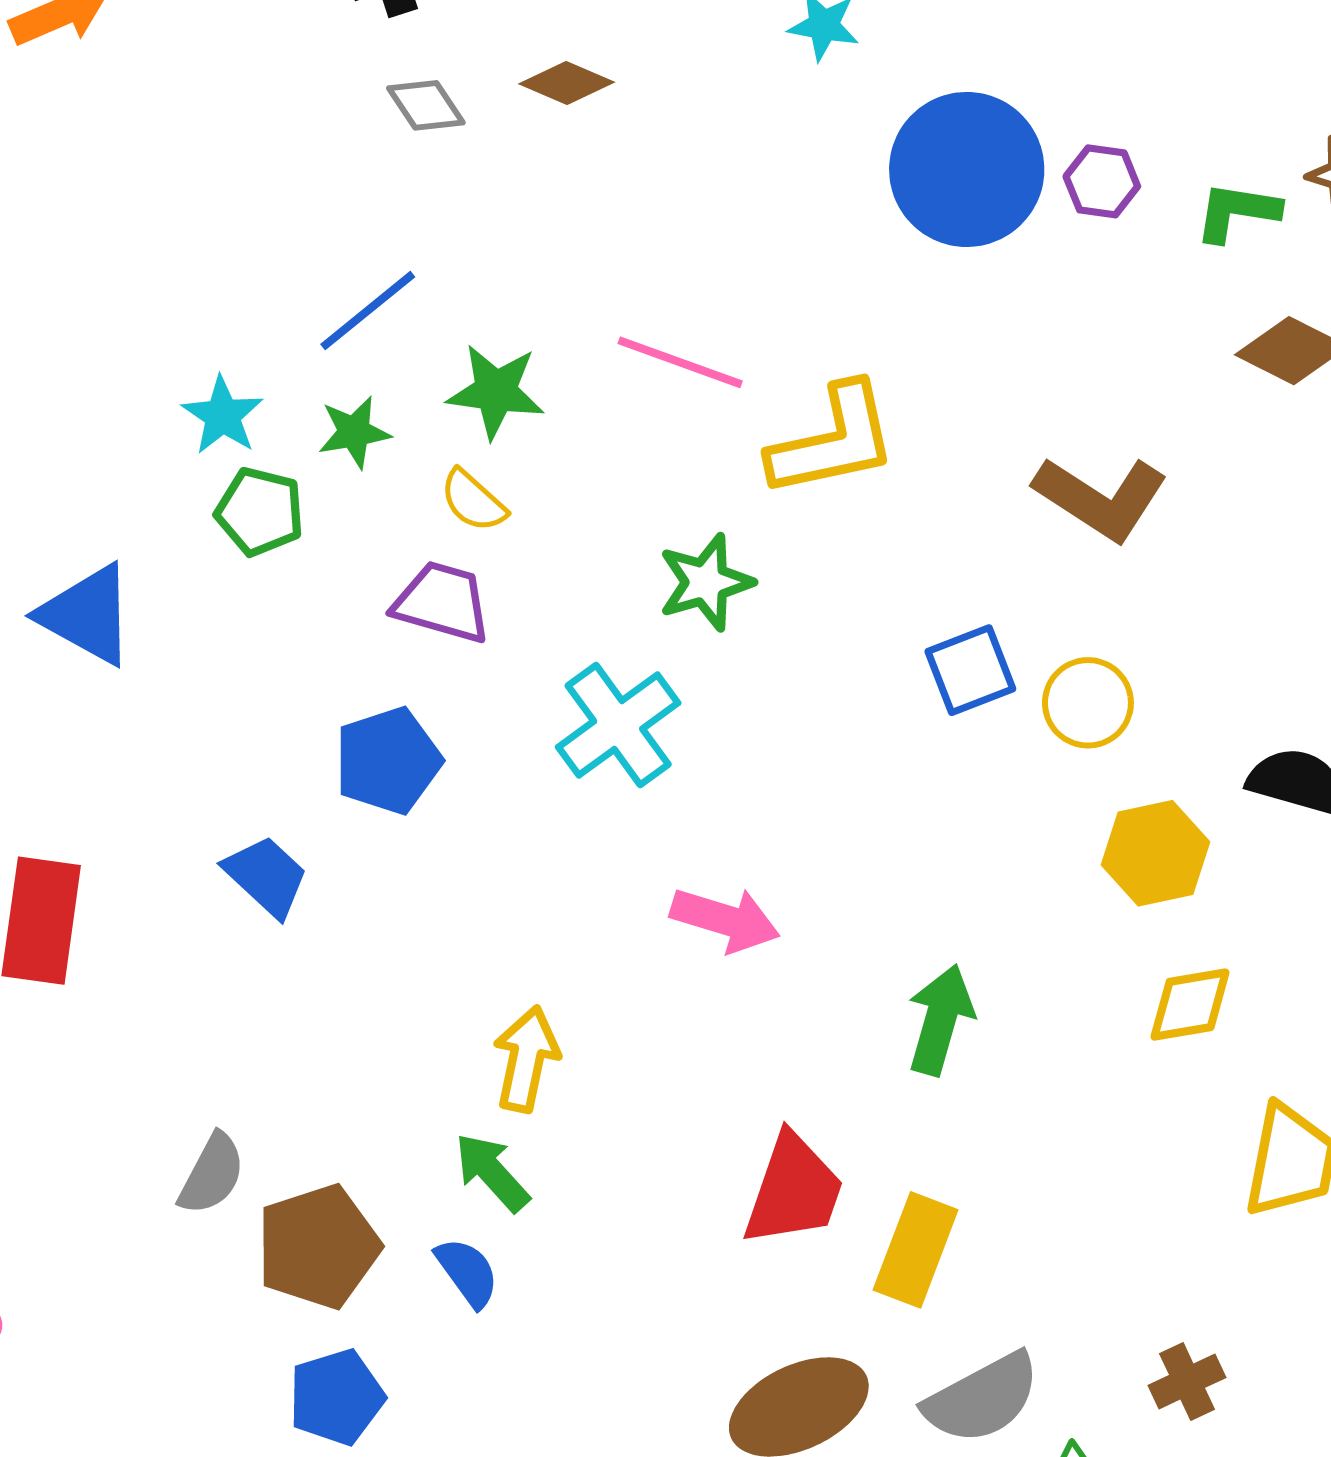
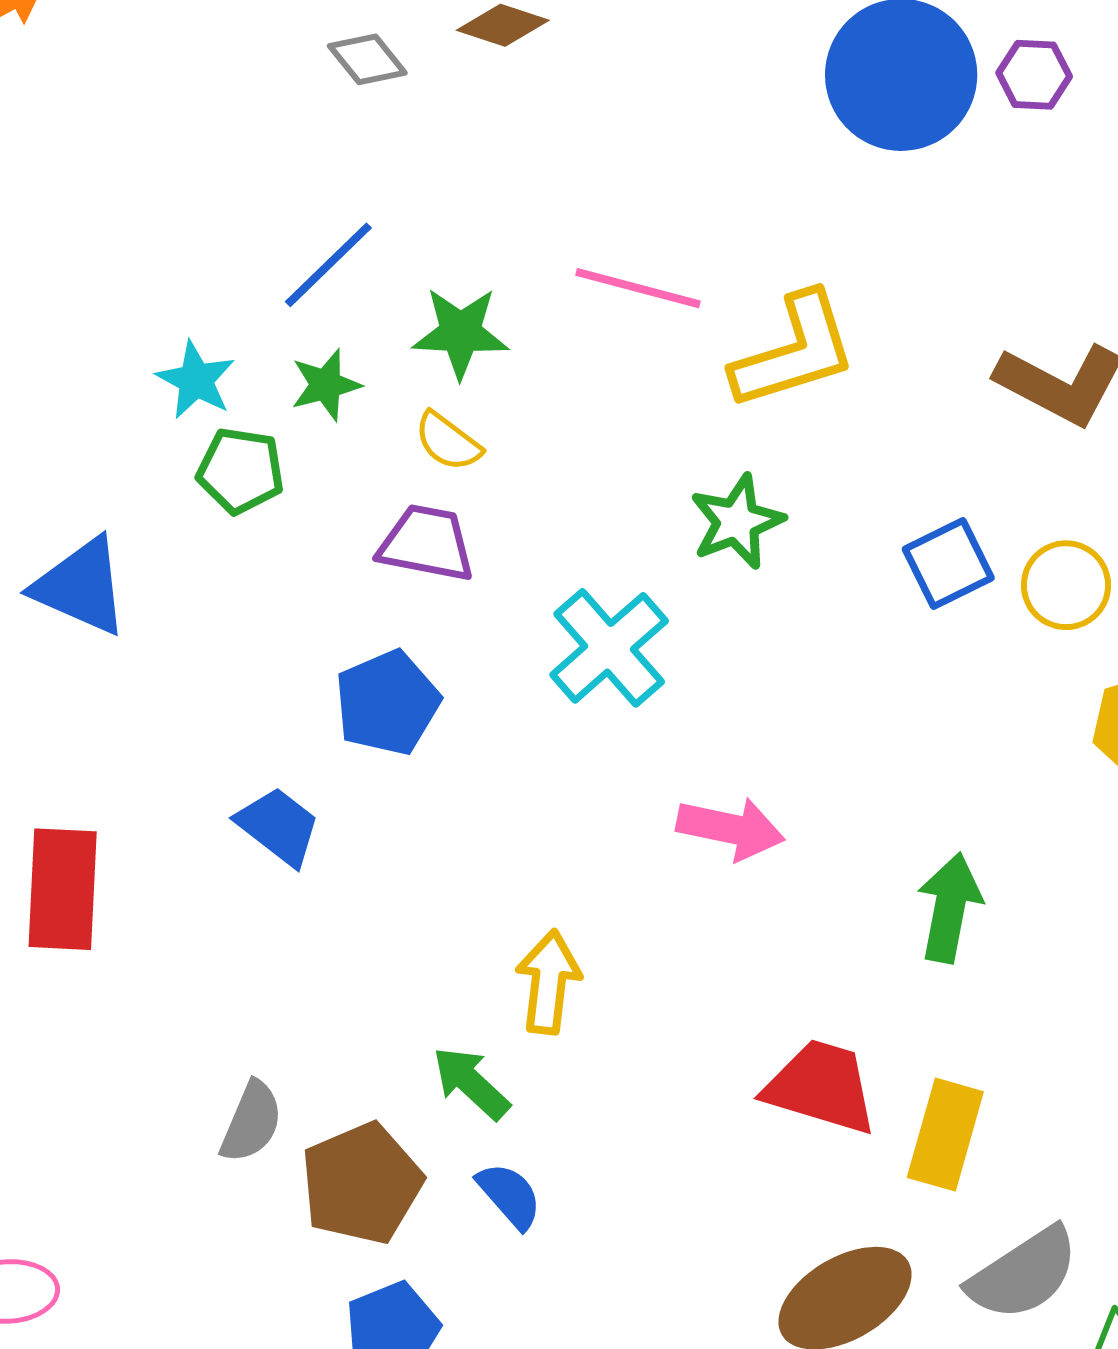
green star: (706, 582) -> (737, 522), moved
green arrow: (492, 1172) -> (471, 1083), moved
red trapezoid: (794, 1190) -> (821, 1087), turned -87

